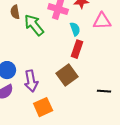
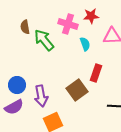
red rectangle: (77, 49) -> (96, 73), moved

